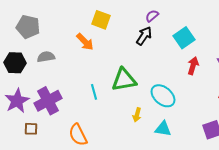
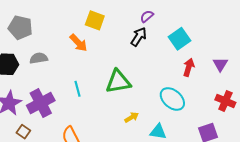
cyan line: (94, 92) -> (77, 89), moved
cyan ellipse: (163, 96) -> (172, 99), moved
yellow arrow: (137, 115) -> (132, 117), turned -136
brown square: (31, 129) -> (23, 132), turned 32

